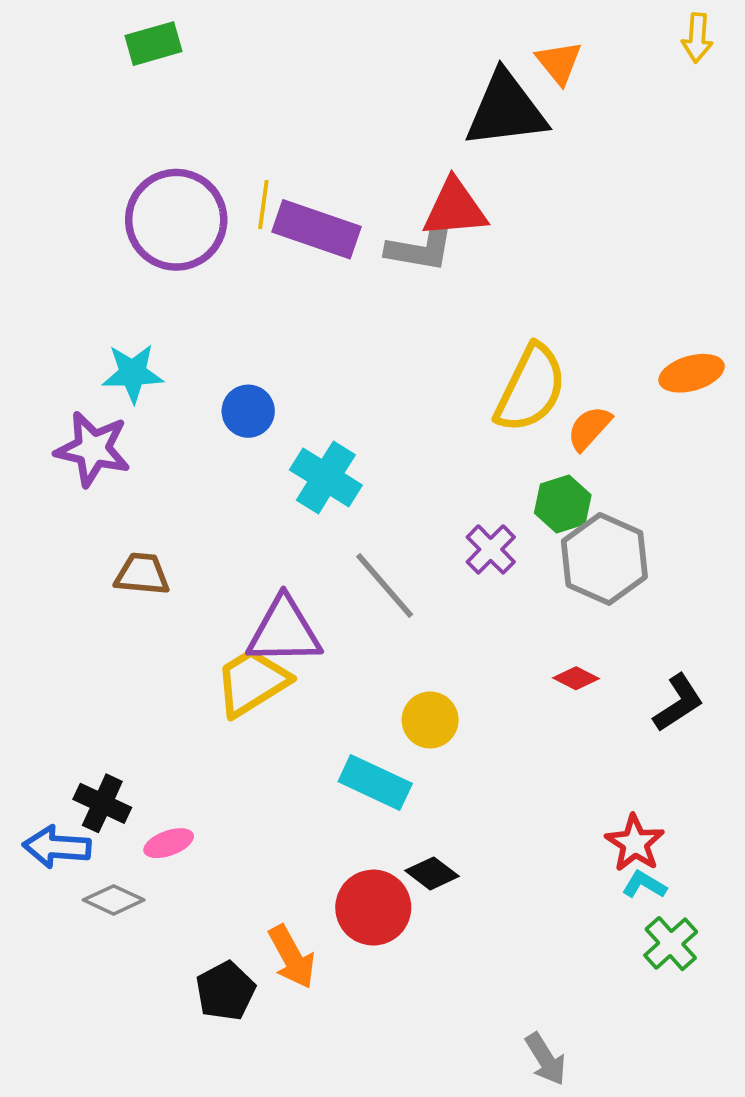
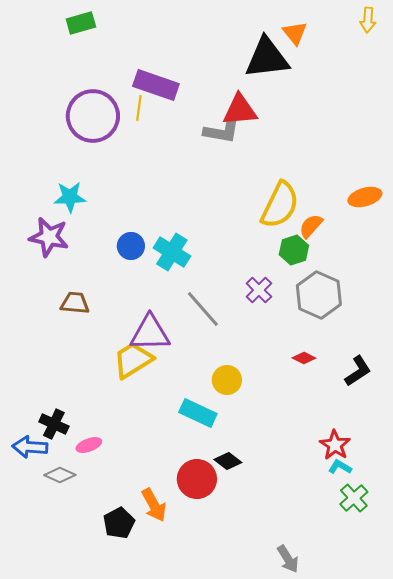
purple rectangle: (316, 229) -> (156, 85), moved
blue circle: (248, 411) -> (131, 246), moved
green hexagon: (563, 504) -> (294, 250), moved

